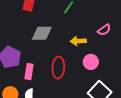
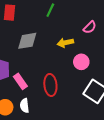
red ellipse: (58, 68) -> (50, 85), moved
pink rectangle: (29, 72) -> (20, 81), turned -35

